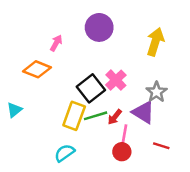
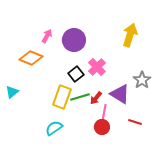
purple circle: (99, 27) -> (74, 40), moved
black square: (91, 88) -> (76, 74), size x0.7
gray star: (156, 92) -> (142, 80), moved

